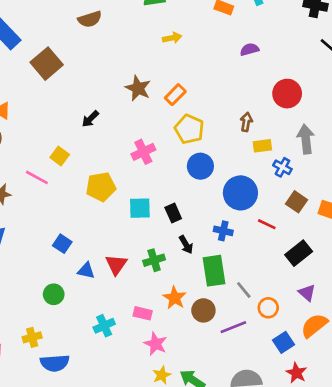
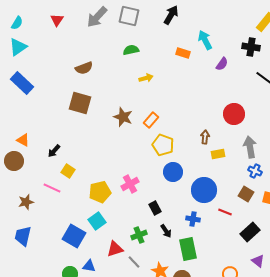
purple semicircle: (249, 49) -> (222, 64), moved, turned 144
brown square: (47, 64) -> (80, 103), moved, turned -30
black arrow: (90, 119) -> (54, 151), moved
pink cross: (143, 152) -> (130, 184), moved
blue cross: (282, 167) -> (255, 171), moved
cyan square: (140, 208) -> (97, 221), moved, turned -30
blue square: (62, 244) -> (74, 236), size x1.6
green cross: (154, 260) -> (139, 235), moved
red triangle: (116, 265) -> (115, 249), turned 42
blue triangle: (86, 271) -> (89, 266), moved
gray line: (244, 290) -> (134, 262), moved

